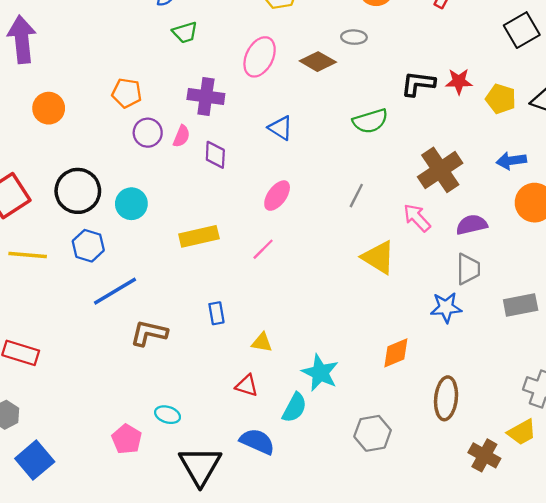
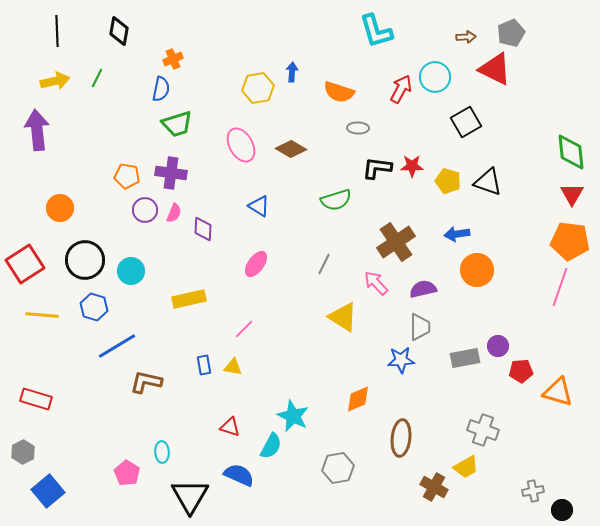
green trapezoid: (185, 32) -> (177, 124), size x1.4
gray ellipse: (354, 37) -> (358, 128), moved
pink ellipse: (260, 57) -> (241, 145), turned -56
purple cross: (206, 97) -> (171, 173), moved
orange circle: (49, 108) -> (60, 208), moved
pink line: (263, 249) -> (244, 329), moved
yellow triangle: (262, 342) -> (233, 367), moved
cyan ellipse: (168, 415) -> (162, 452), turned 70

